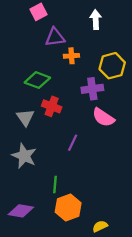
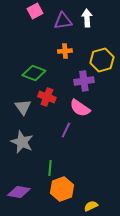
purple triangle: (55, 37) -> (63, 21), moved
pink semicircle: (103, 117) -> (80, 108), moved

